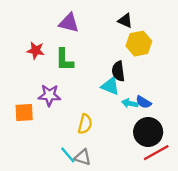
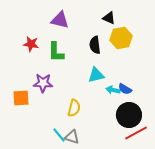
black semicircle: (118, 71) -> (95, 45), moved
cyan triangle: (110, 86) -> (96, 75), turned -36

